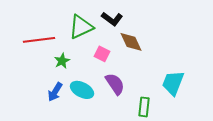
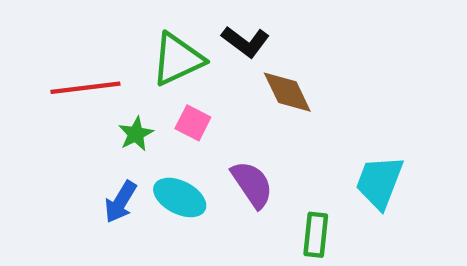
pink square: (102, 54) -> (193, 123), moved

